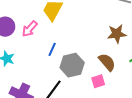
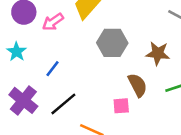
blue line: (52, 49) -> (52, 69), moved
gray hexagon: (72, 65) -> (112, 43), moved

